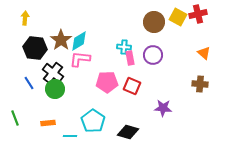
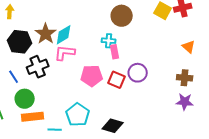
brown circle: (154, 22) -> (122, 16), moved
purple circle: (153, 55) -> (138, 73), moved
black cross: (53, 73) -> (38, 67), turned 30
green circle: (55, 89) -> (25, 99), moved
purple star: (163, 108) -> (185, 102), moved
orange rectangle: (48, 123) -> (33, 117), size x1.5

